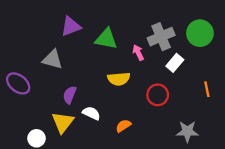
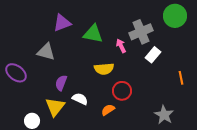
green circle: (200, 33) -> (175, 16), moved
red circle: (158, 95) -> (122, 91), moved
gray star: (187, 131) -> (164, 115), turned 30

